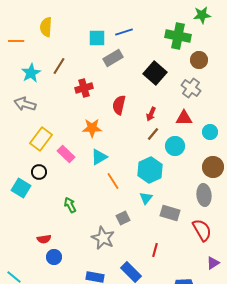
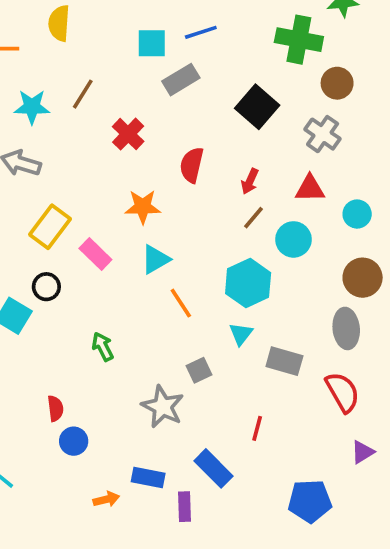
cyan star: (31, 73) -> (32, 107), turned 30
red cross: (84, 88) -> (128, 134), turned -30
red semicircle: (44, 239) -> (55, 408), turned -88

